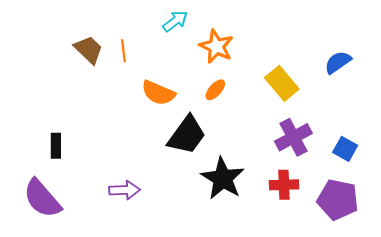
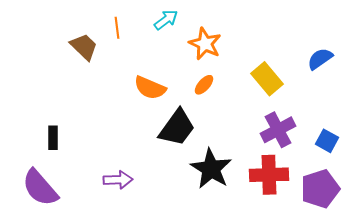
orange line: (123, 51) -> (117, 28), moved
red cross: (284, 185) -> (269, 175), size x1.4
purple pentagon: (338, 200) -> (320, 189), turned -30

